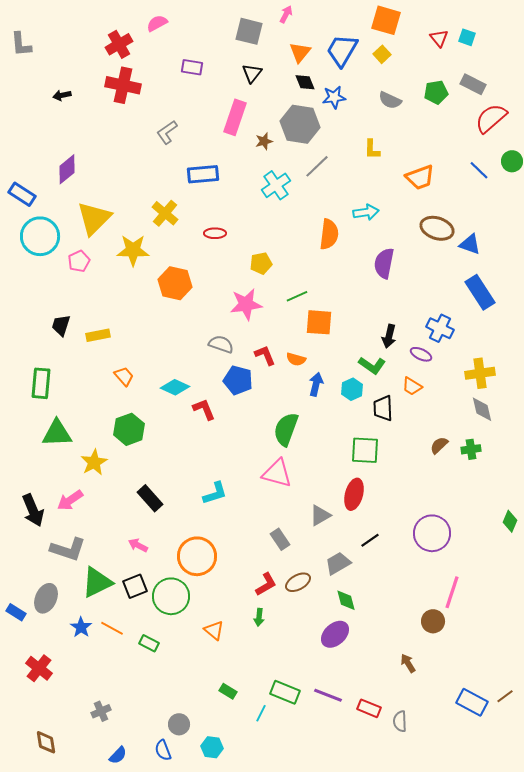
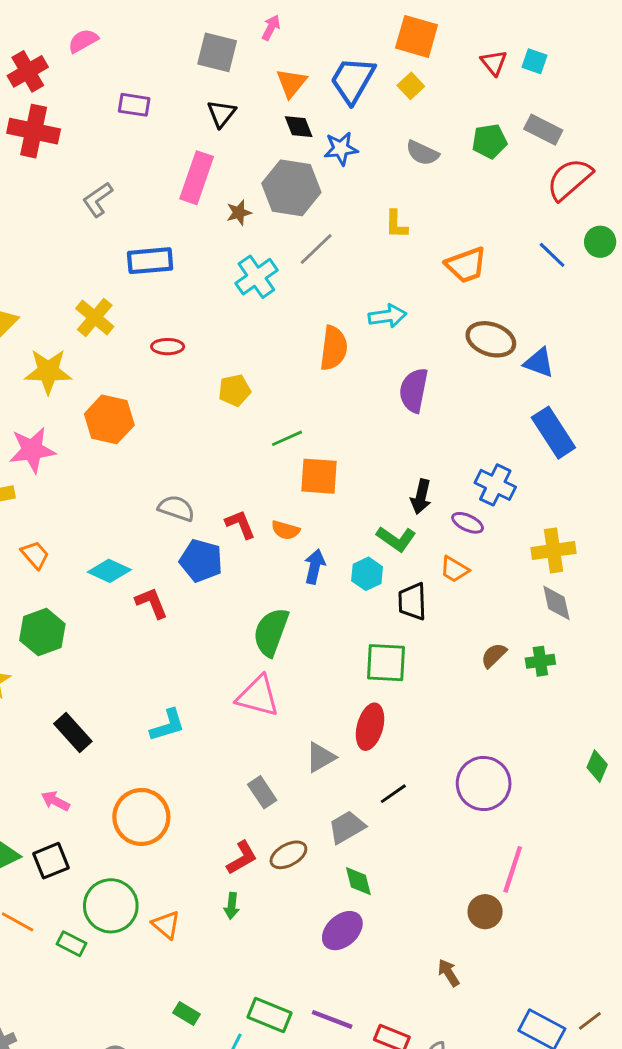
pink star: (246, 304) -> (32, 450), moved
green circle: (171, 596) -> (111, 906), moved

